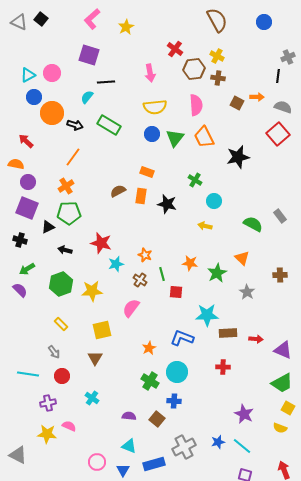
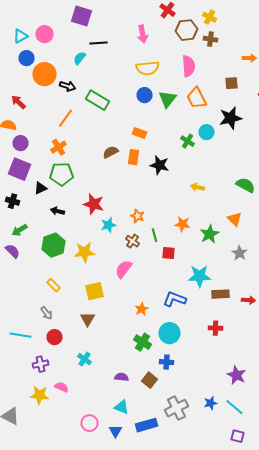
brown square: (237, 103) -> (232, 83), moved, turned -32
green rectangle: (109, 125) -> (98, 100), moved
cyan circle: (214, 201) -> (206, 132), moved

